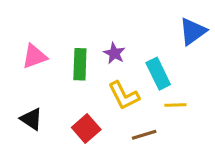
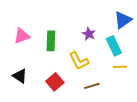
purple star: (114, 53) -> (89, 34), moved
cyan rectangle: (158, 74) -> (114, 46), moved
yellow line: (175, 105) -> (120, 67), moved

